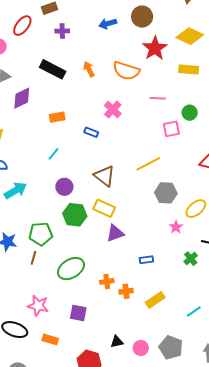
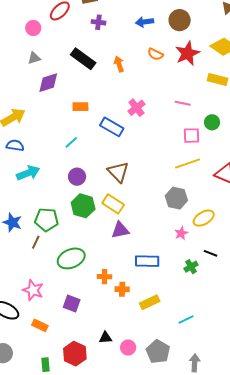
orange semicircle: (126, 71) -> (155, 54), moved, size x0.6
blue rectangle: (91, 132) -> (112, 127), size x1.6
yellow line: (148, 164) -> (188, 163), moved
blue rectangle: (146, 260) -> (147, 261), size x1.6

